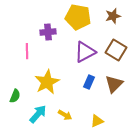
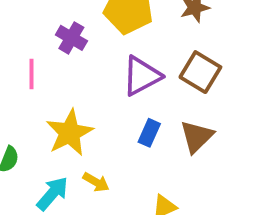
purple cross: (48, 32) -> (71, 38), turned 35
yellow arrow: (65, 115) -> (96, 182), moved

